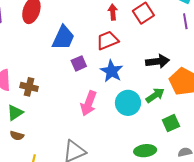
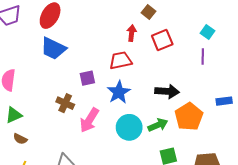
blue trapezoid: (63, 38) -> (53, 48), moved, turned 80
brown cross: (29, 87) -> (65, 103), moved
brown semicircle: (17, 136) -> (20, 139), moved

